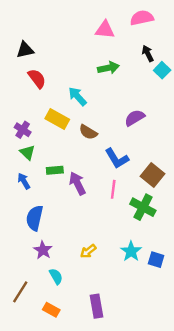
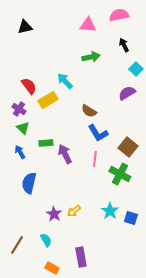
black triangle: (25, 50) -> (25, 27), moved
cyan square: (162, 70) -> (136, 69), moved
red semicircle: (37, 79) -> (29, 86), moved
purple semicircle: (135, 118) -> (127, 93), moved
yellow rectangle: (57, 119) -> (48, 100), turned -60
brown semicircle: (88, 132) -> (89, 111), moved
purple star: (43, 250) -> (54, 214), moved
cyan semicircle: (56, 276) -> (46, 240), moved
orange rectangle: (51, 310) -> (52, 268), moved

